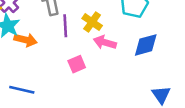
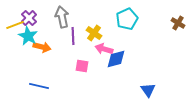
blue diamond: (146, 45) -> (116, 59), moved
pink square: (77, 64) -> (82, 66), turned 32

